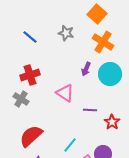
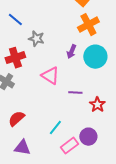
gray star: (66, 33) -> (36, 39), moved
orange cross: (103, 42) -> (88, 25), turned 30
red semicircle: (31, 136) -> (16, 119), size x0.7

